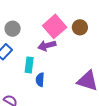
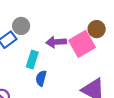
pink square: (55, 26) -> (82, 44), moved
gray circle: (13, 29) -> (21, 26), moved

